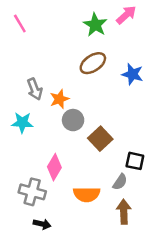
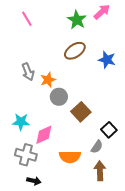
pink line: (20, 24) -> (27, 19), moved
cyan star: (22, 123) -> (21, 122), moved
black square: (135, 161) -> (109, 130), turned 35
pink diamond: (54, 167) -> (44, 135), turned 35

